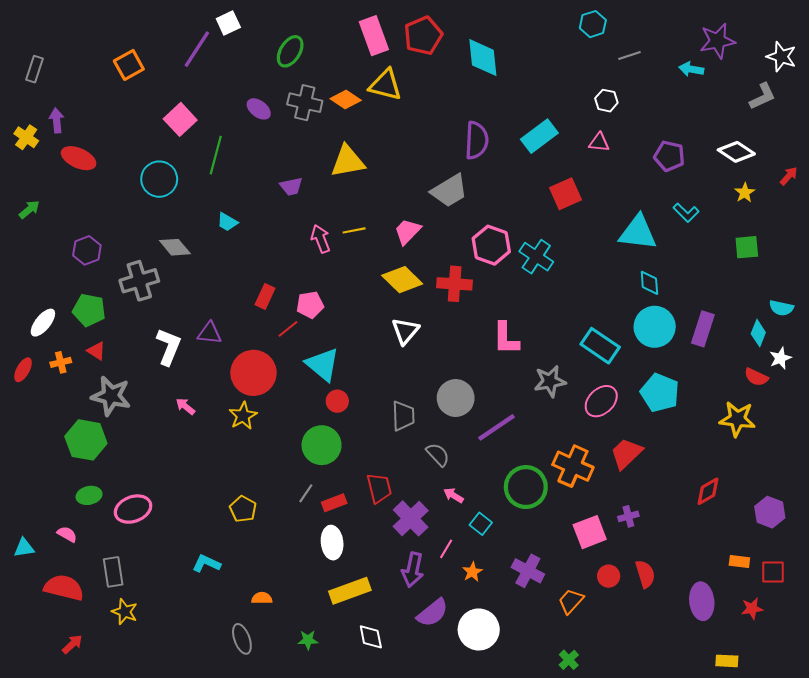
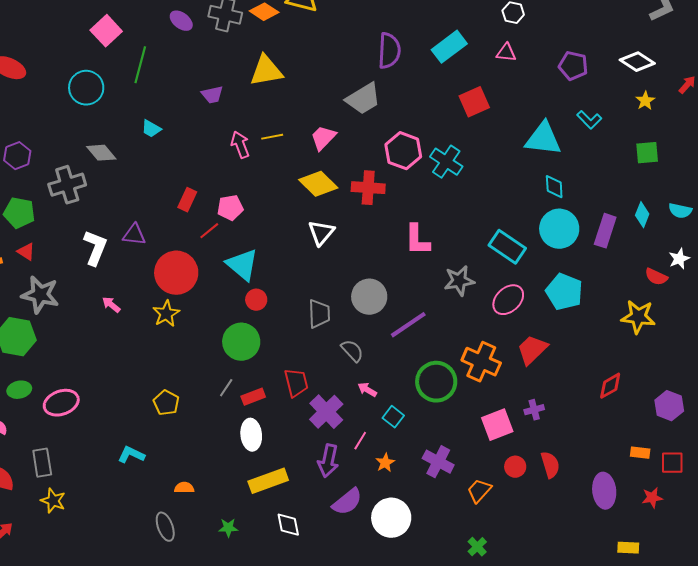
cyan diamond: (758, 333) -> (642, 215), moved

